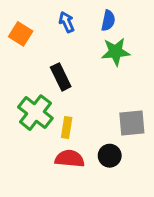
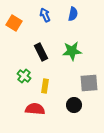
green star: (116, 52) -> (72, 51), moved
green cross: (35, 113) -> (24, 76), size x0.6
red semicircle: (70, 159) -> (35, 109), moved

